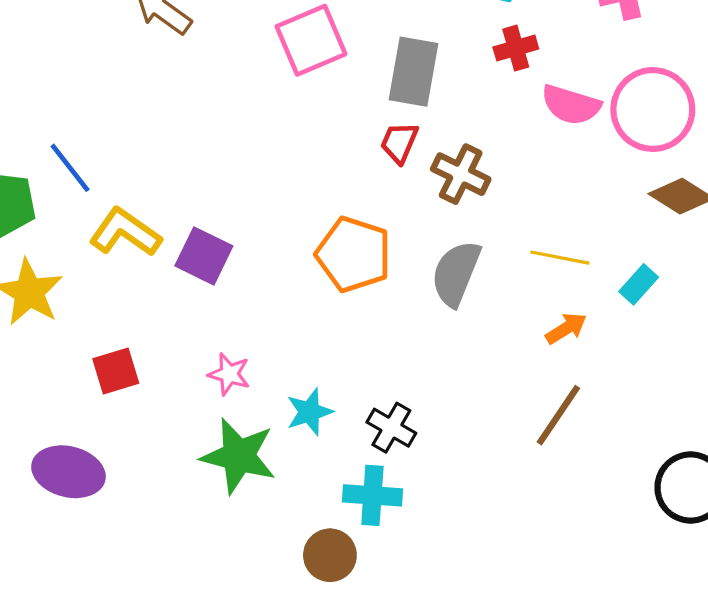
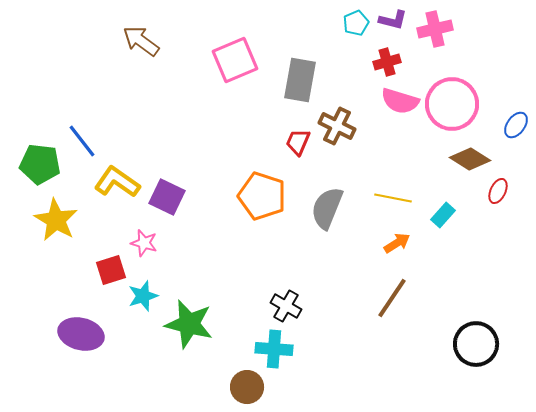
red cross: (516, 48) -> (387, 62), moved
red trapezoid: (399, 143) -> (298, 142), moved
brown cross: (461, 174) -> (337, 126), moved
pink star: (229, 374) -> (144, 243), moved
cyan star: (309, 412) -> (143, 296), moved

